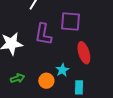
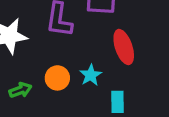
orange circle: (46, 81) -> (57, 78), moved

